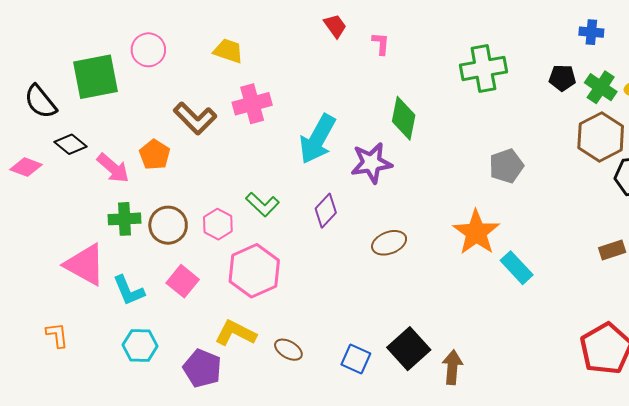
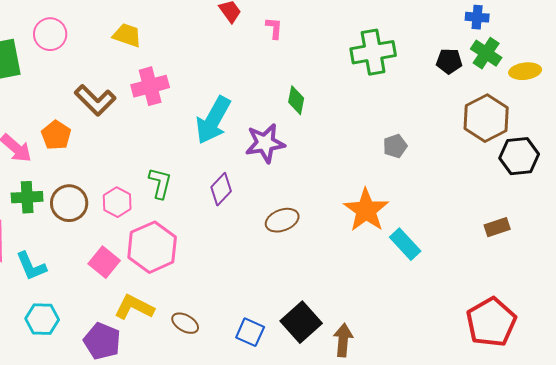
green cross: (601, 87) -> (486, 53), moved
green diamond: (404, 118) -> (296, 100), size x0.7
gray pentagon: (506, 166) -> (395, 146), size x0.7
green L-shape: (262, 204) -> (160, 183), turned -120
pink square: (183, 281) -> (104, 262), moved

